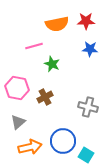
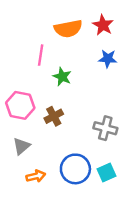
red star: (86, 21) -> (103, 25), turned 30
pink line: (34, 46) -> (41, 55), turned -66
orange arrow: (30, 147) -> (36, 176), size x0.7
cyan square: (86, 155) -> (107, 173), moved, turned 35

